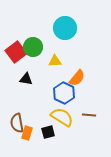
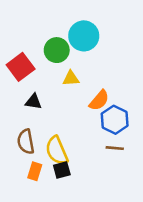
green circle: (33, 47) -> (57, 50), moved
blue hexagon: (64, 93) -> (115, 120), moved
yellow semicircle: (62, 117) -> (57, 151), moved, turned -145
brown semicircle: (17, 123) -> (26, 142), moved

